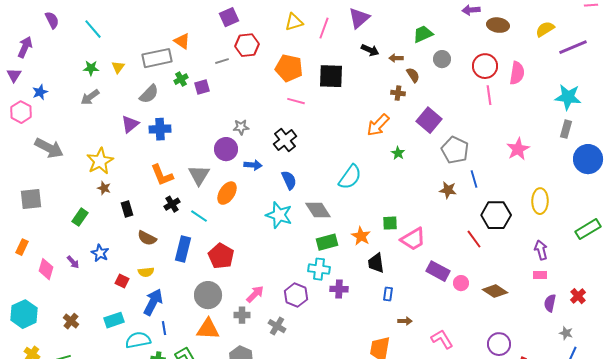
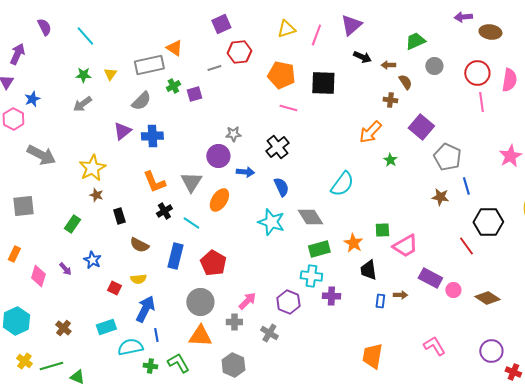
brown arrow: (405, 321) -> (400, 295), moved

